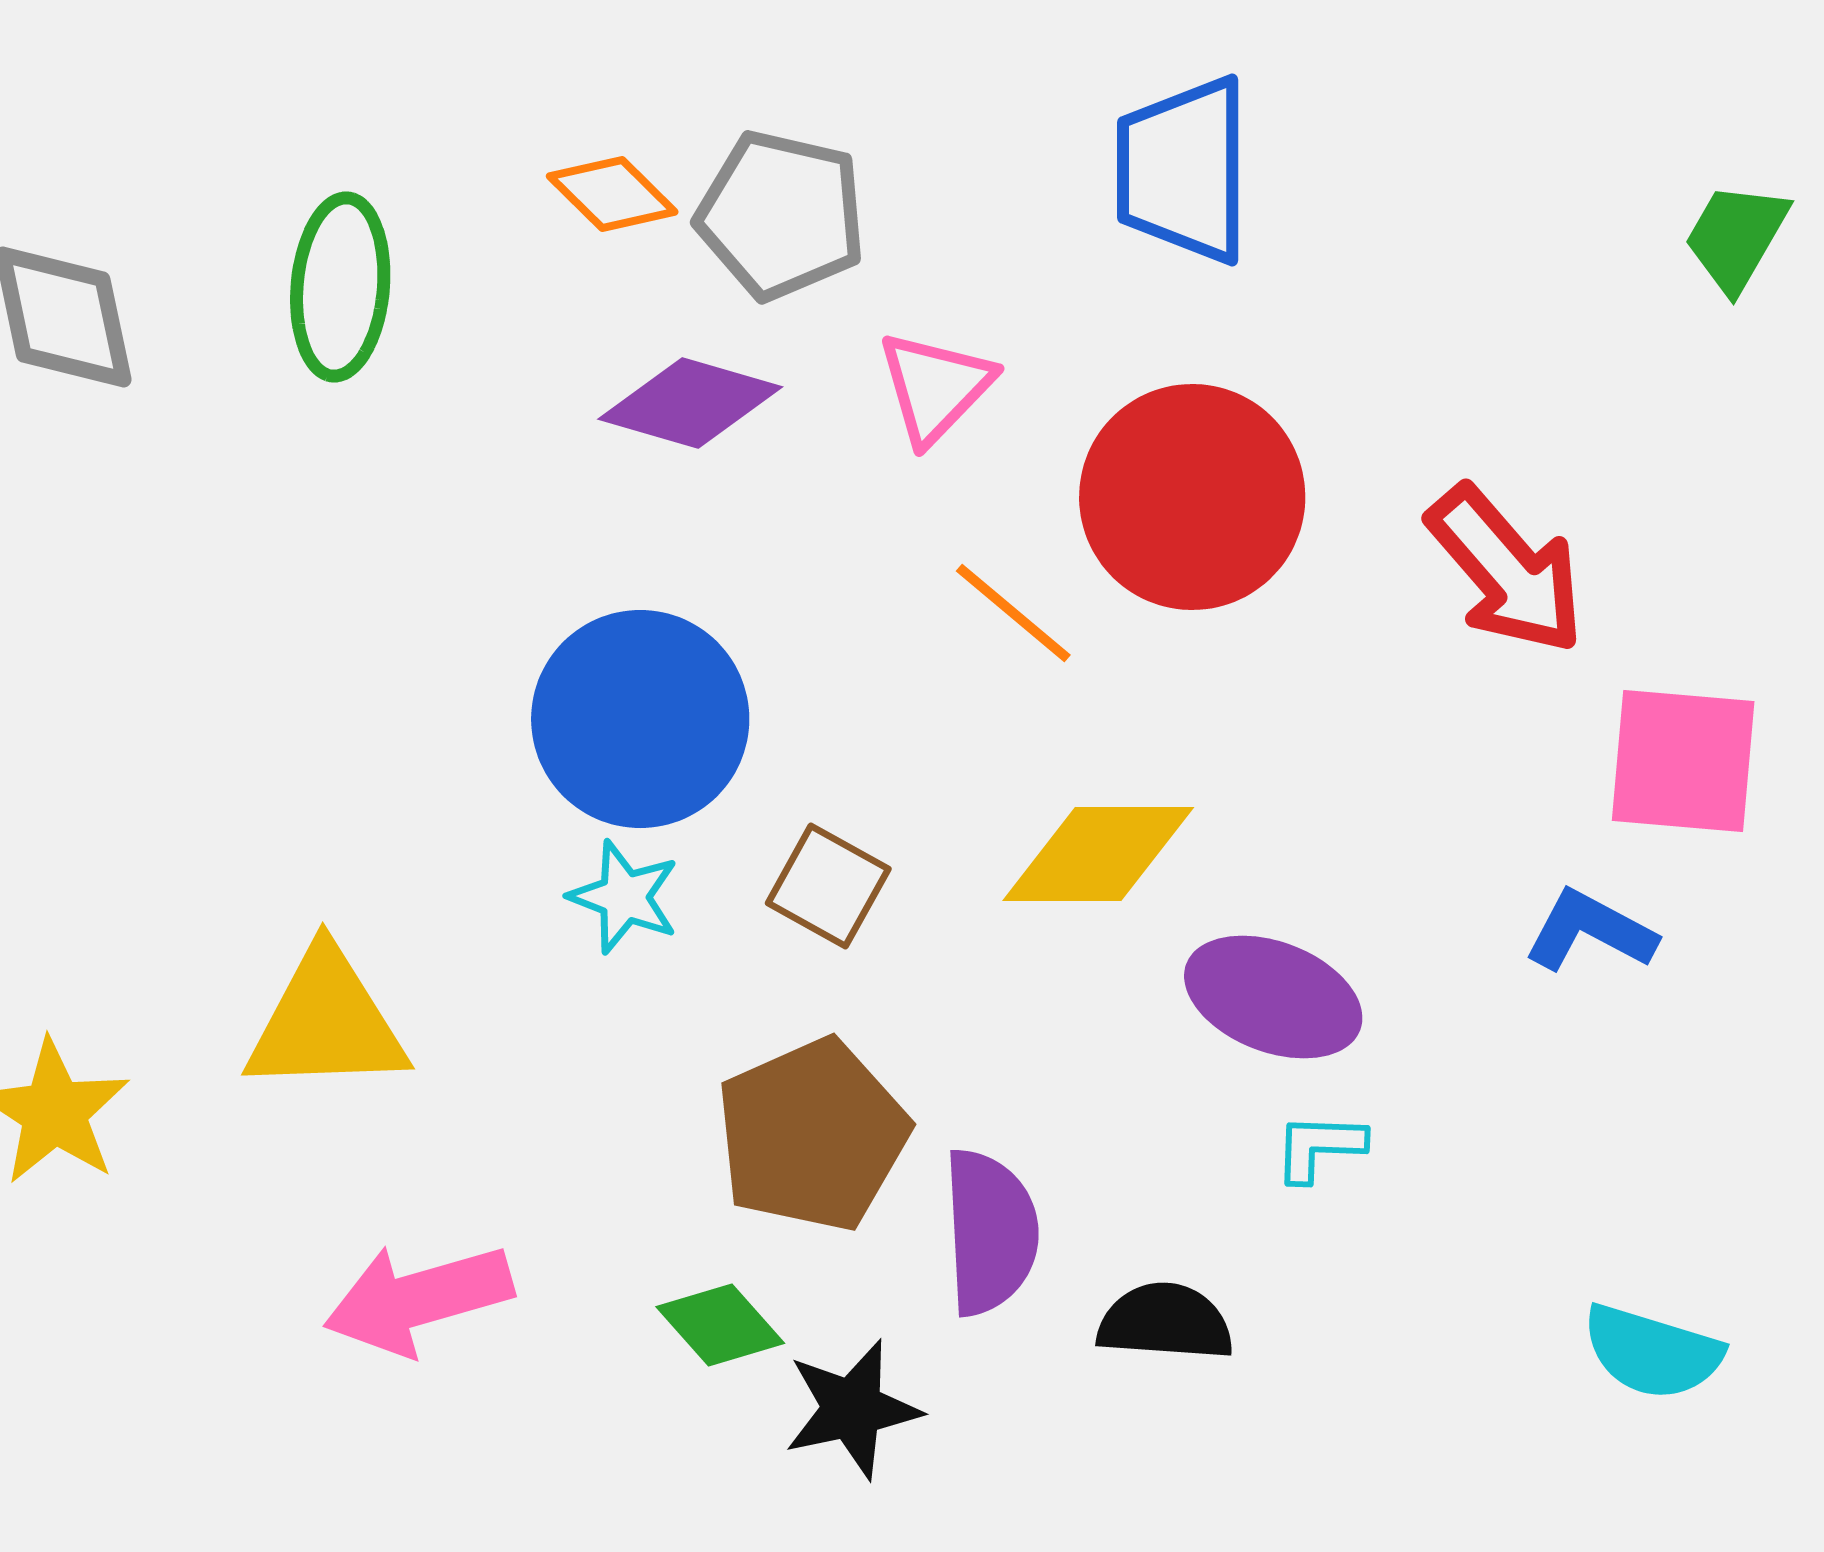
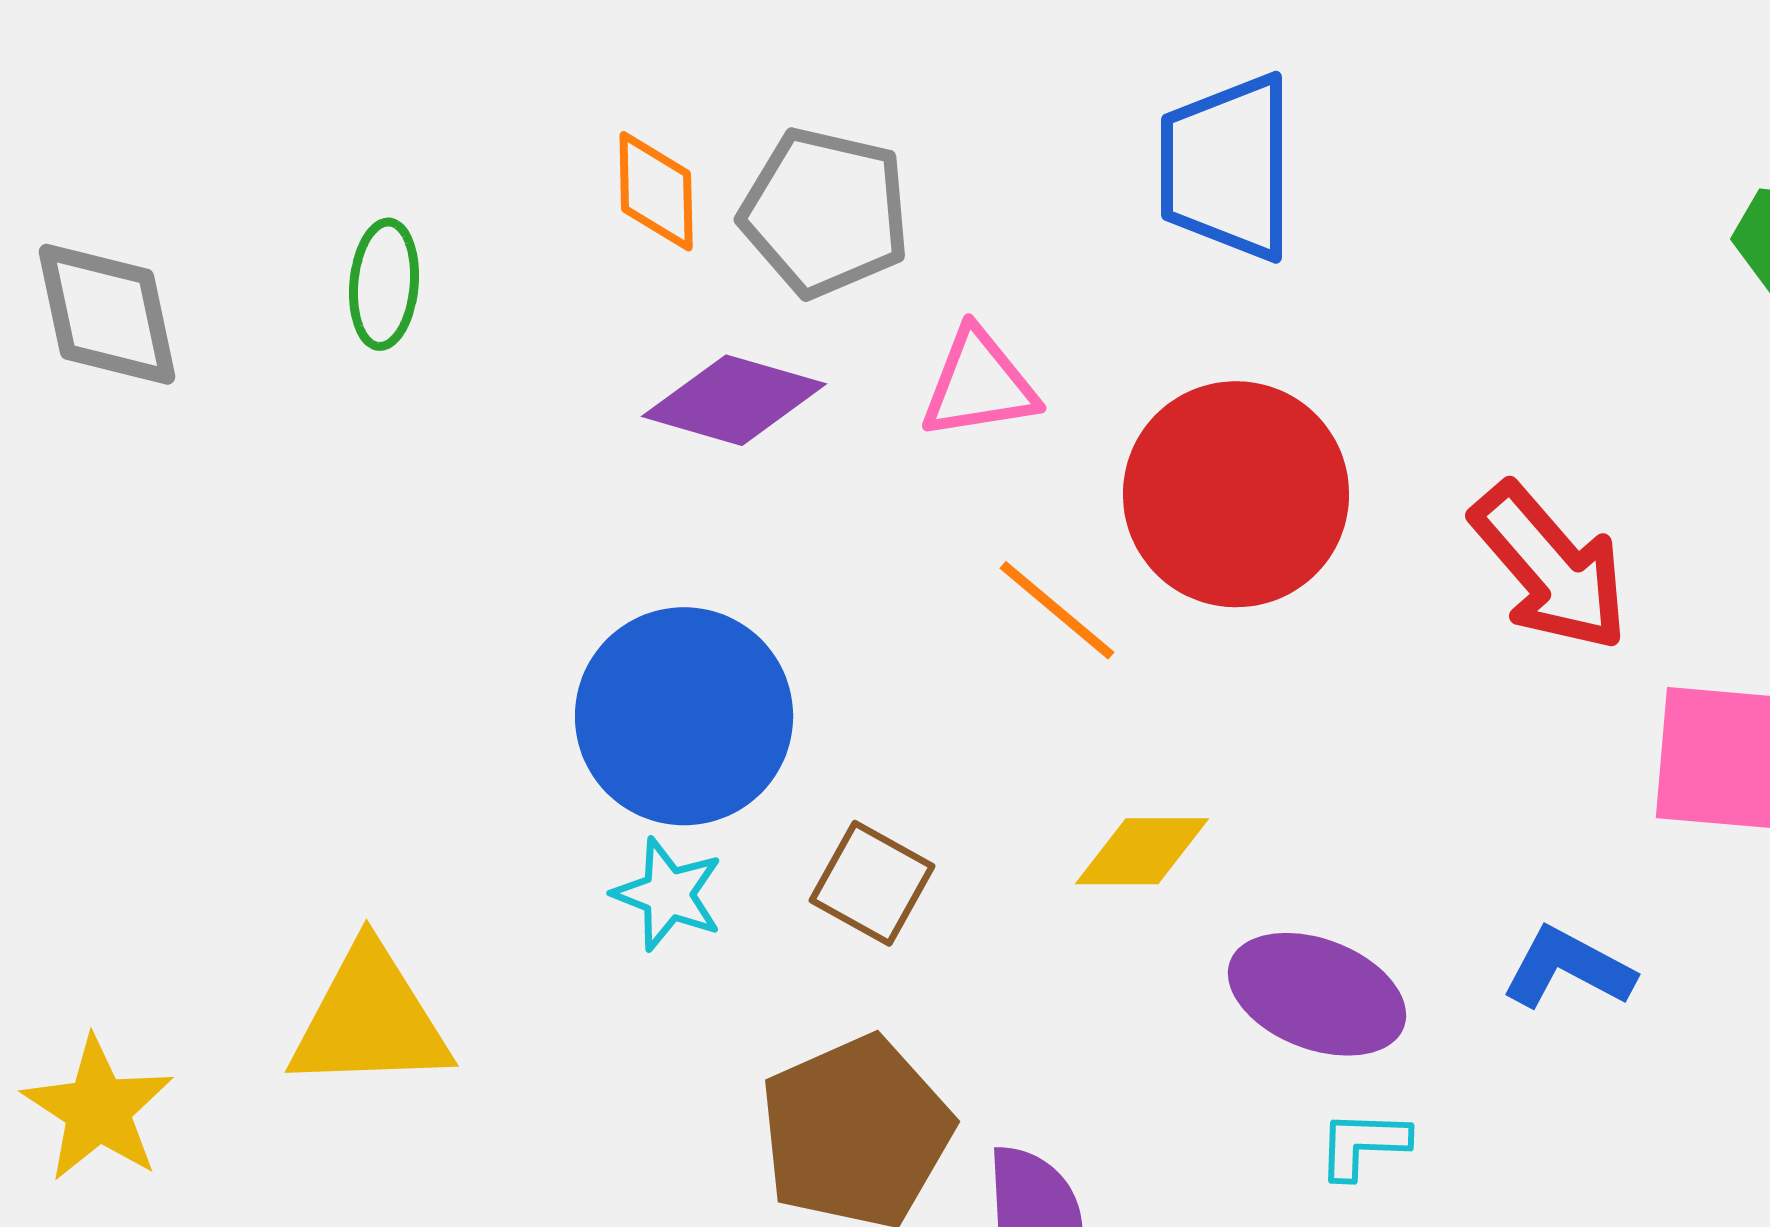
orange diamond: (612, 194) -> (656, 191), turned 44
green ellipse: (340, 287) -> (384, 284), size x0.7
pink triangle: (935, 387) -> (979, 384), turned 37
yellow diamond: (1098, 854) -> (1142, 851), size x0.7
blue L-shape: (1590, 931) -> (1568, 968), moved

